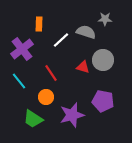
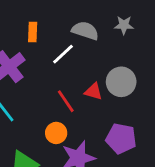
gray semicircle: (86, 32) -> (85, 31), moved
red line: (51, 73) -> (66, 101), moved
orange circle: (46, 97) -> (56, 133), moved

